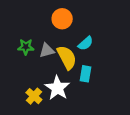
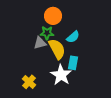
green star: (26, 47) -> (47, 33), moved
white star: (57, 88) -> (61, 75), moved

